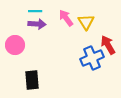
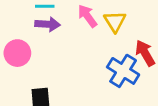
blue cross: (92, 58) -> (123, 71), turned -35

